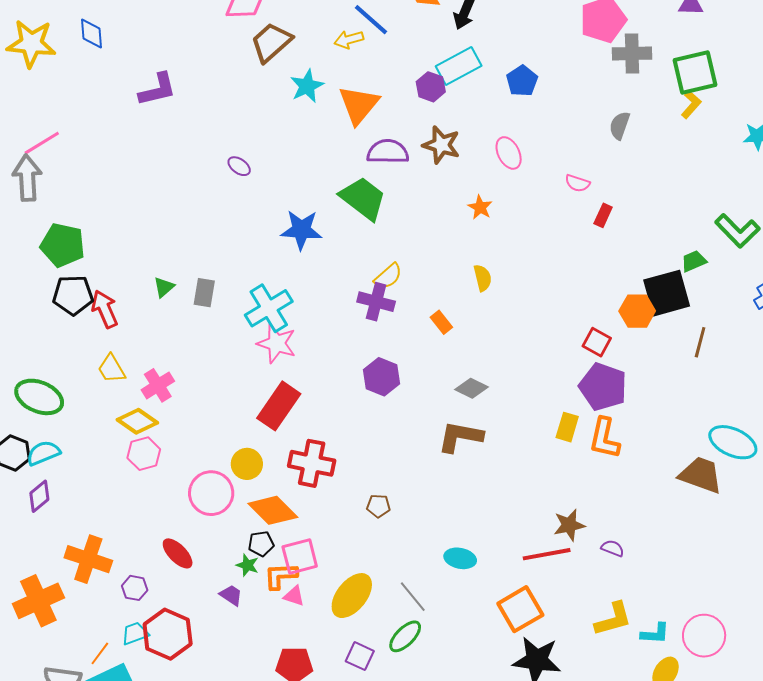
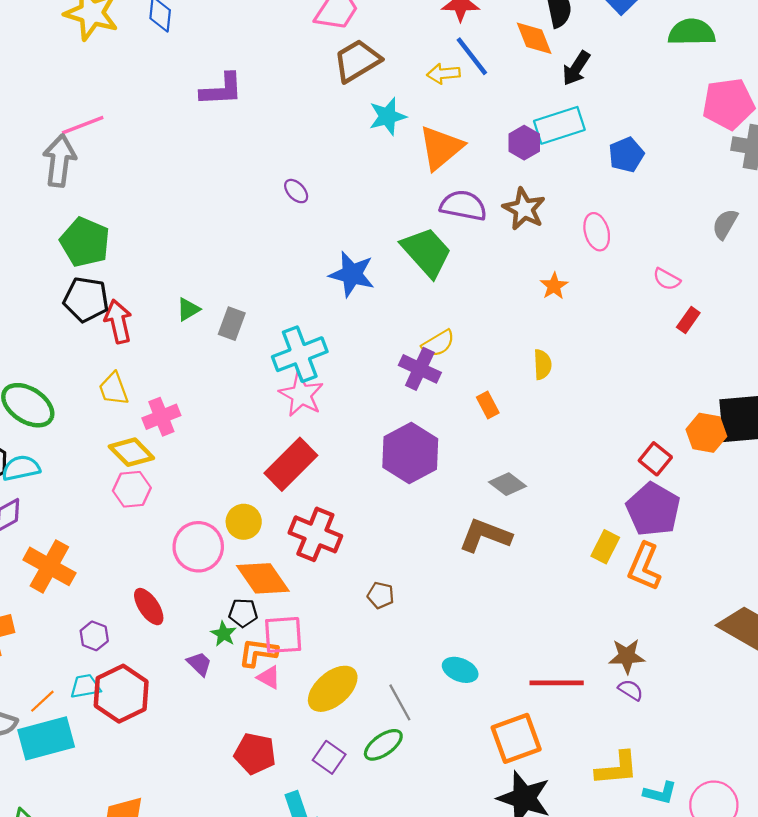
purple hexagon: (381, 377) -> (410, 453), size x1.4
brown star: (569, 525) -> (627, 656), moved
orange cross: (88, 559) -> (49, 566), moved

